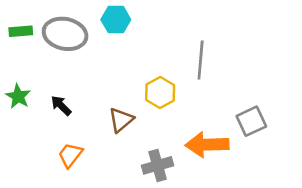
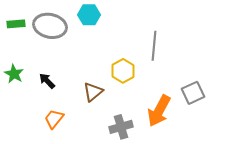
orange arrow: (207, 145) -> (159, 111), turned -60

